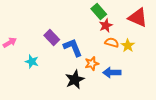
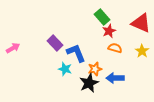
yellow star: (128, 46) -> (142, 51), moved
cyan star: (32, 62) -> (65, 69), moved
black star: (75, 80) -> (89, 83), moved

